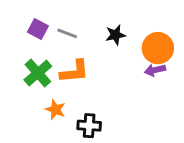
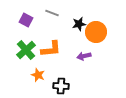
gray line: (67, 33) -> (52, 13), moved
orange circle: (158, 48) -> (96, 32), moved
purple arrow: (155, 70) -> (84, 56), moved

